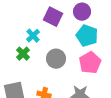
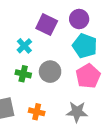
green cross: (23, 54) -> (23, 74), moved, turned -32

